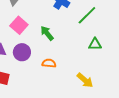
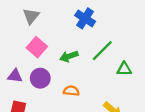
green line: (87, 15) -> (102, 51), moved
green arrow: (47, 33) -> (69, 56), turned -70

